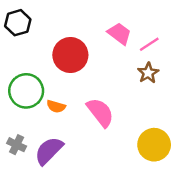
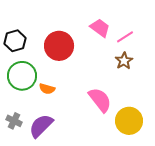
black hexagon: (18, 23) -> (15, 41), moved
pink semicircle: (100, 112) -> (100, 100), moved

